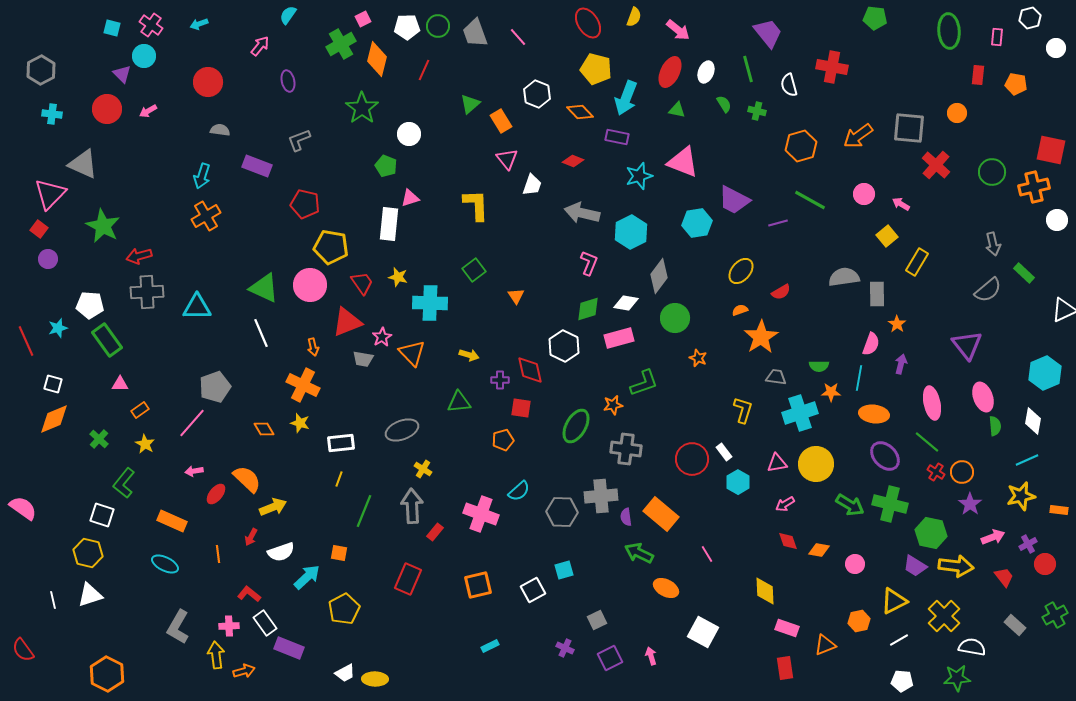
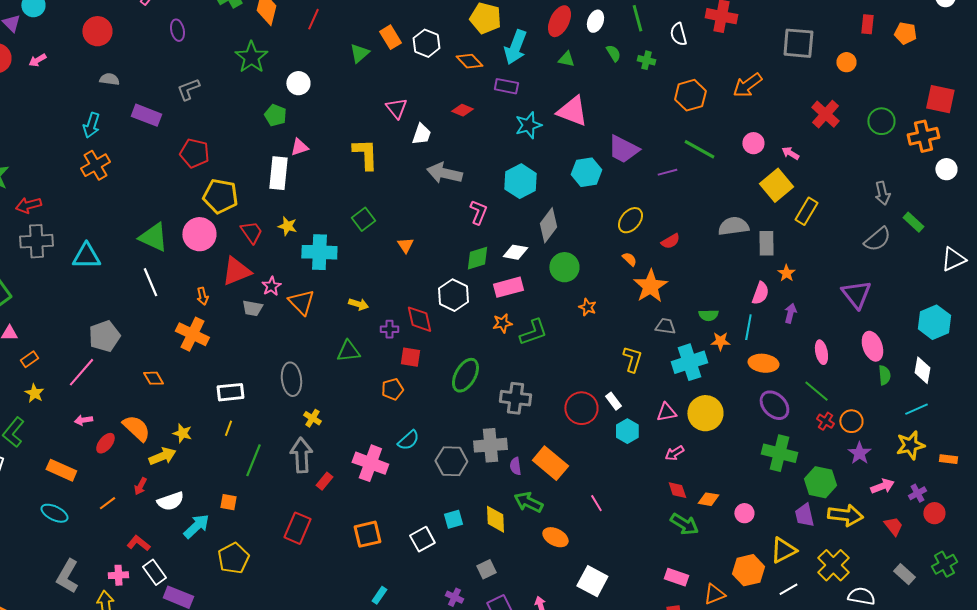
orange rectangle: (501, 121) -> (390, 37), moved
gray square: (909, 128) -> (798, 43), moved
gray arrow: (582, 213) -> (444, 173), moved
yellow square: (887, 236) -> (776, 185), size x1.5
orange semicircle: (740, 310) -> (629, 259), turned 63
pink ellipse: (932, 403) -> (821, 352), size x0.7
orange star: (613, 405) -> (502, 323), moved
yellow star: (300, 423) -> (182, 433), moved
gray ellipse: (402, 430) -> (291, 379), turned -76
green arrow: (850, 505) -> (684, 524), moved
orange line: (218, 554) -> (107, 503), turned 60
purple trapezoid: (915, 566) -> (804, 515), turned 45
yellow diamond: (765, 591) -> (495, 519), moved
orange hexagon: (859, 621) -> (748, 570), size x1.4
cyan rectangle: (490, 646) -> (379, 595), turned -30

